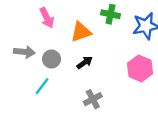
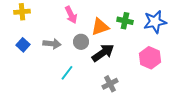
green cross: (110, 14) -> (125, 21), moved
gray circle: (51, 59) -> (81, 42), moved
black arrow: (85, 63) -> (103, 53), size x1.6

